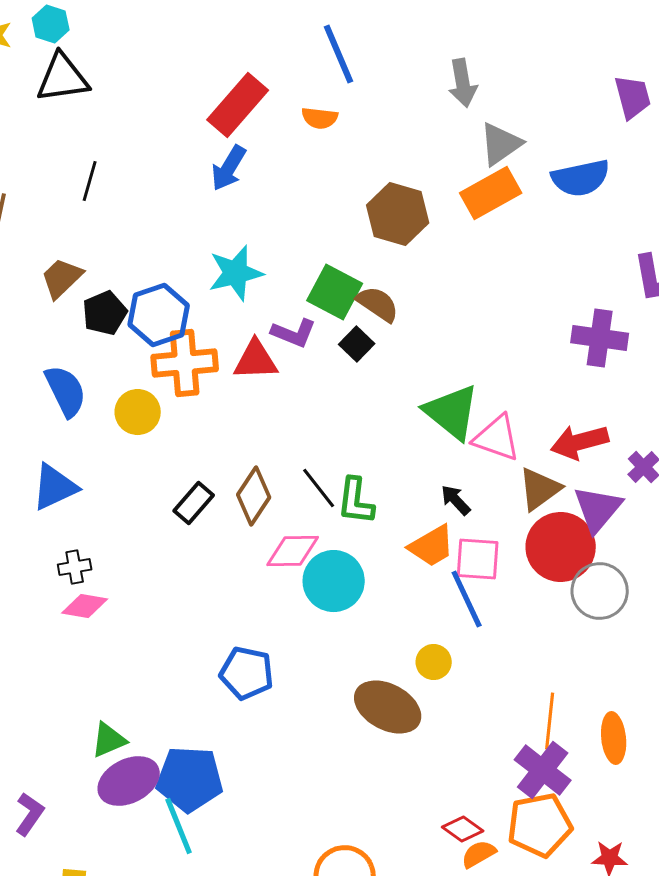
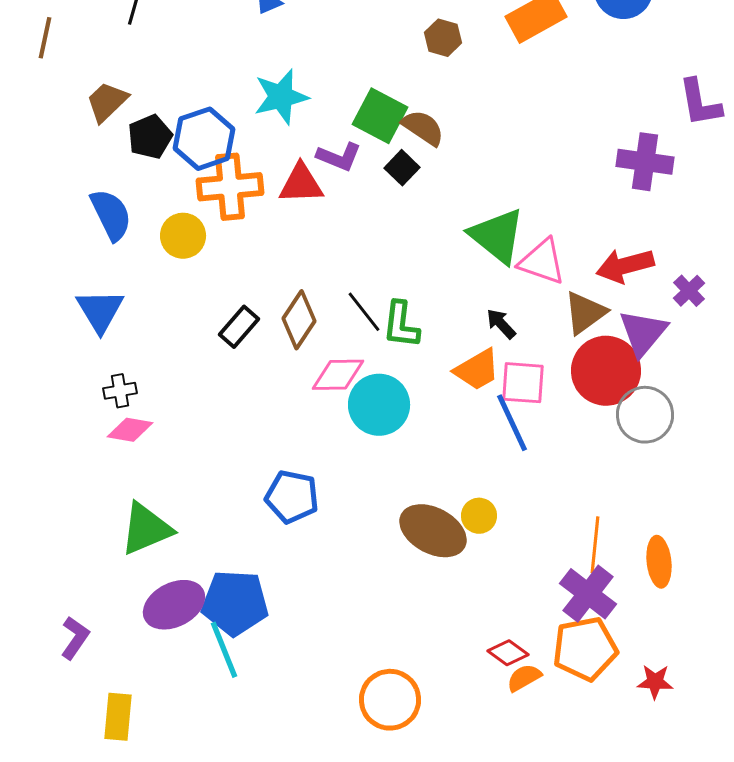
brown hexagon: (398, 214) -> (443, 38), size x0.6
blue triangle: (55, 487) -> (100, 311), turned -36
yellow circle: (434, 662) -> (479, 516), moved
green triangle: (109, 740) -> (146, 529), moved, size x1.5

